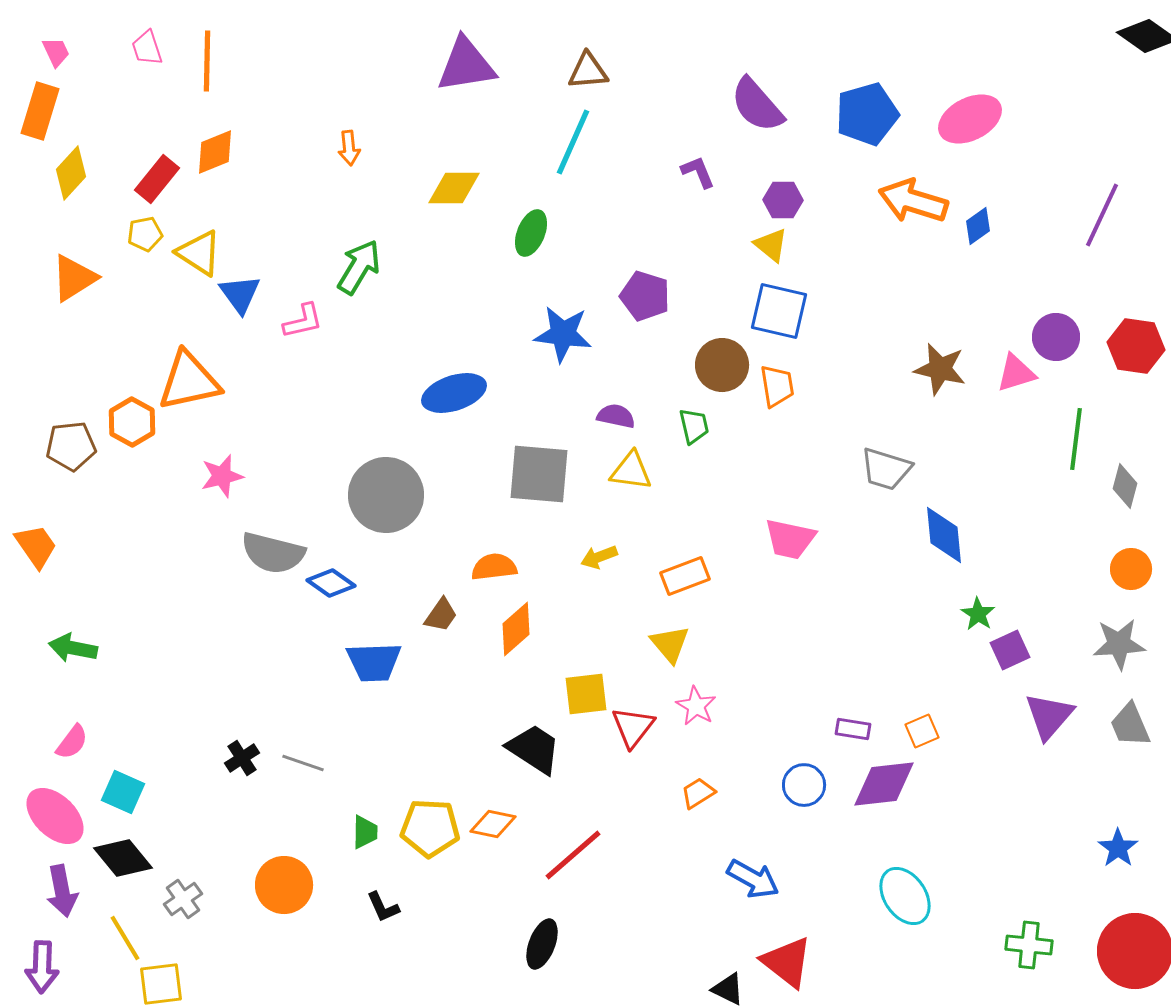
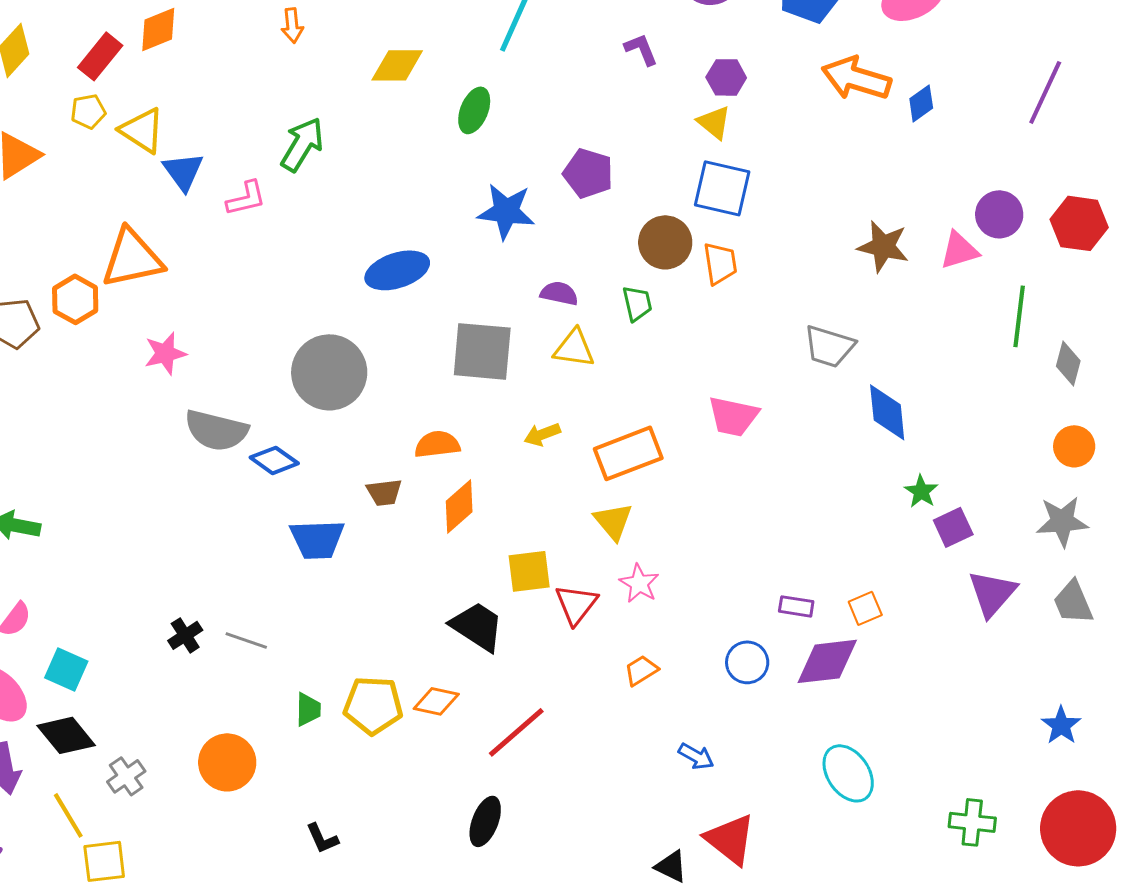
orange rectangle: (685, 576) -> (628, 453), size x1.4
brown trapezoid: (441, 615) -> (384, 492), turned 48
blue arrow: (753, 879) -> (696, 756), size x0.7
black L-shape: (383, 907) -> (322, 838), moved

